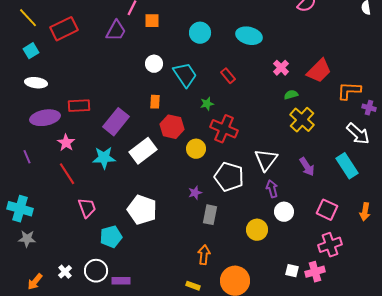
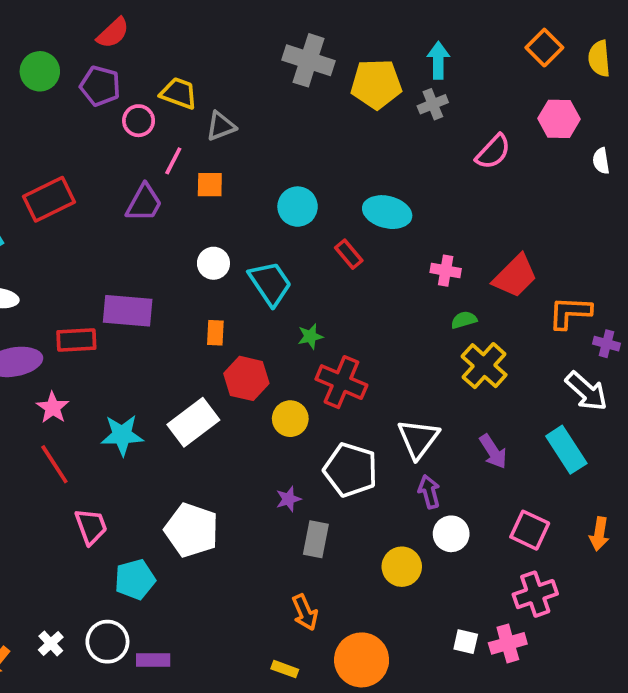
pink cross: (281, 68) -> (446, 271), turned -35
red rectangle: (228, 76) -> (349, 254), moved
purple rectangle: (116, 122) -> (128, 311), moved, turned 56
orange arrow: (204, 255) -> (305, 612), turned 150

